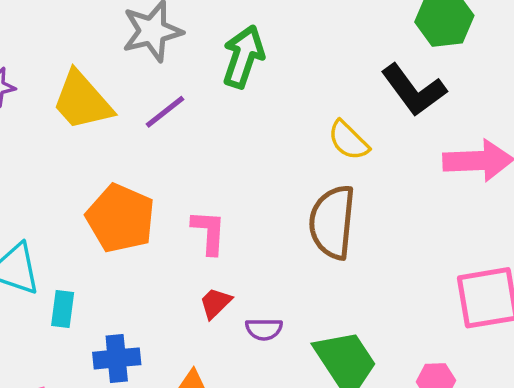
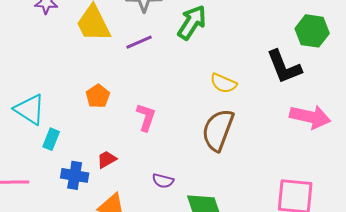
yellow semicircle: (348, 140) -> (223, 83), moved, turned -36
orange pentagon: (121, 218) -> (98, 96), size x0.6
red trapezoid: (215, 303) -> (107, 159), moved

